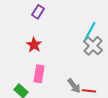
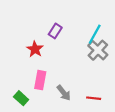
purple rectangle: (38, 12) -> (55, 31), moved
gray arrow: (74, 86) -> (64, 93), moved

